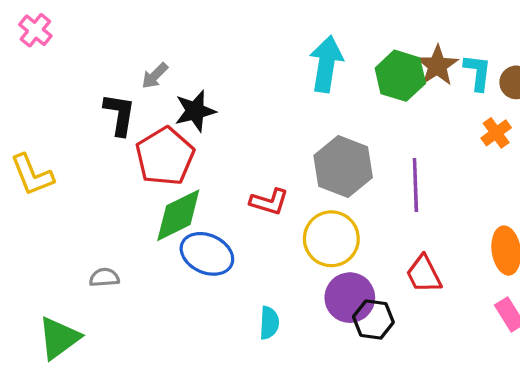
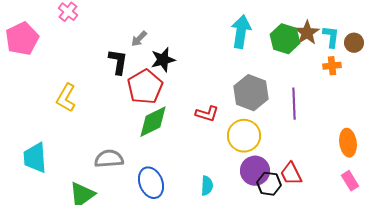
orange cross: (496, 133) -> (332, 66), moved, turned 30
yellow L-shape: (32, 175) -> (66, 98), turned 52
blue ellipse: (207, 254) -> (151, 183), moved, turned 44
red trapezoid: (424, 274) -> (291, 174), moved
gray semicircle: (104, 277) -> (109, 159), size x1.6

